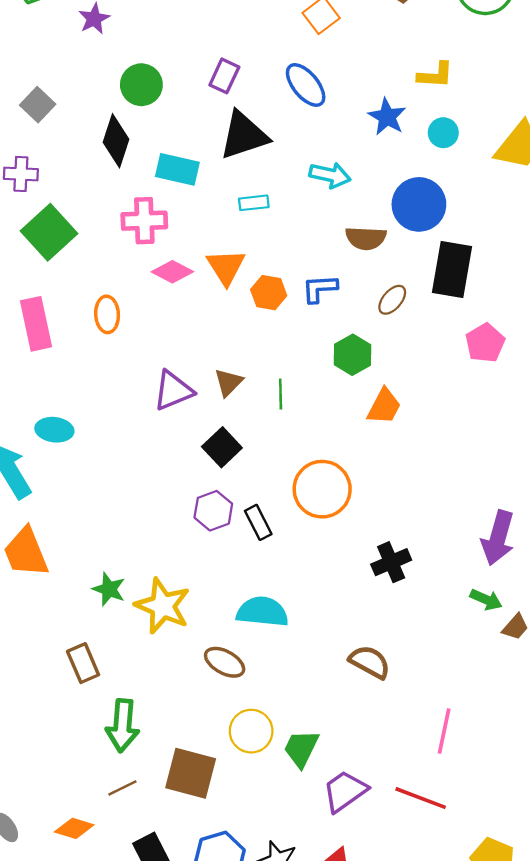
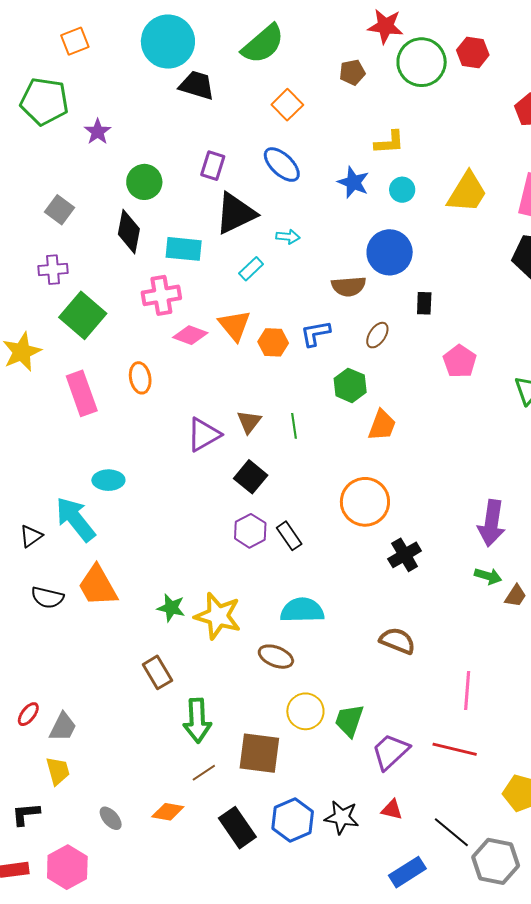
cyan arrow: (330, 175) -> (288, 237), moved, size x0.7
cyan rectangle: (254, 203) -> (251, 269), turned -30
black rectangle: (452, 269) -> (424, 303), size x0.5
orange circle: (322, 489) -> (365, 502), moved

